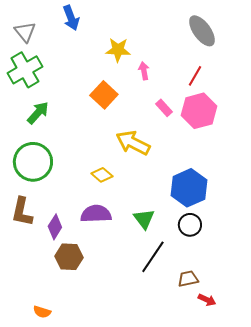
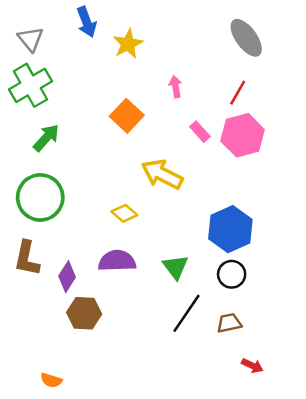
yellow star: (118, 50) -> (128, 44), moved, turned -30
brown trapezoid: (188, 279) -> (229, 323), moved

